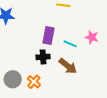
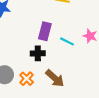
brown arrow: (68, 66) -> (55, 78), moved

